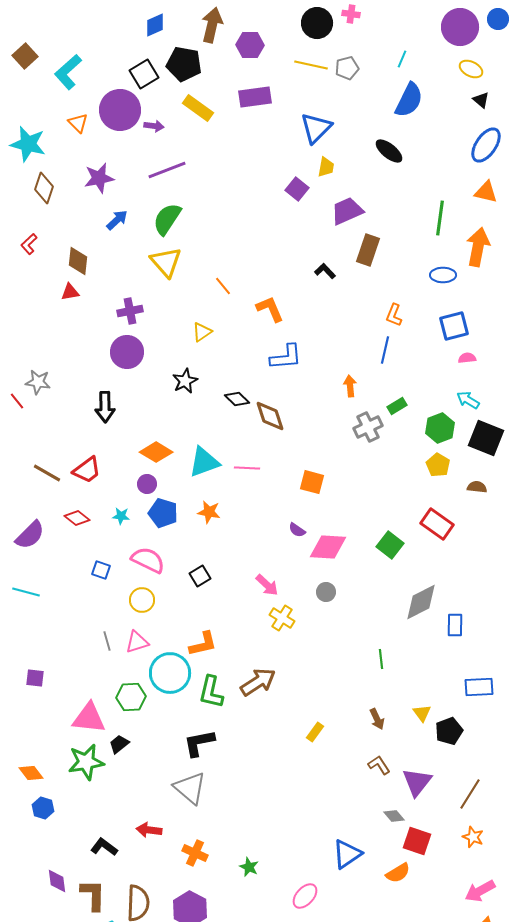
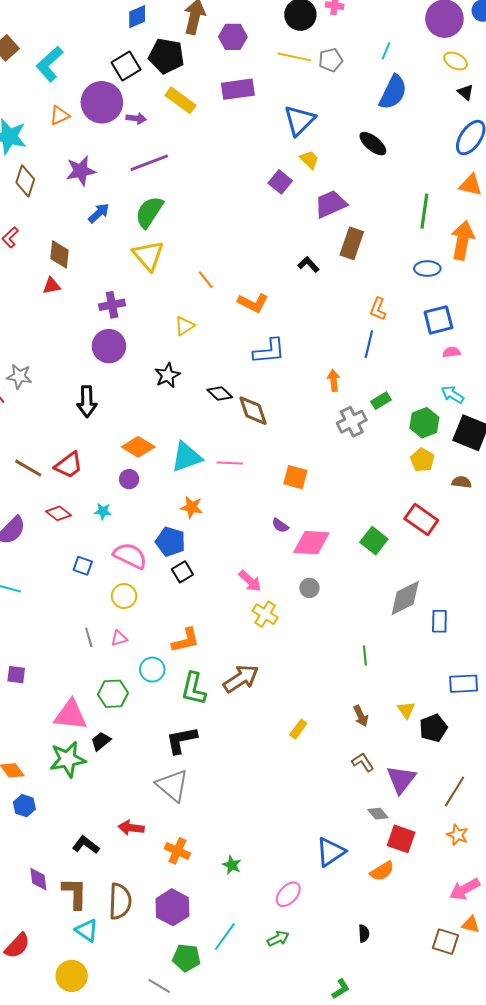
orange triangle: (78, 123) -> (60, 115), turned 50
yellow trapezoid: (326, 167) -> (309, 160), turned -55
orange L-shape: (270, 309) -> (253, 303), turned 140
blue pentagon: (163, 513) -> (170, 542), moved
pink triangle: (137, 642) -> (119, 638), size x0.7
cyan circle: (170, 673) -> (152, 670), size x0.6

